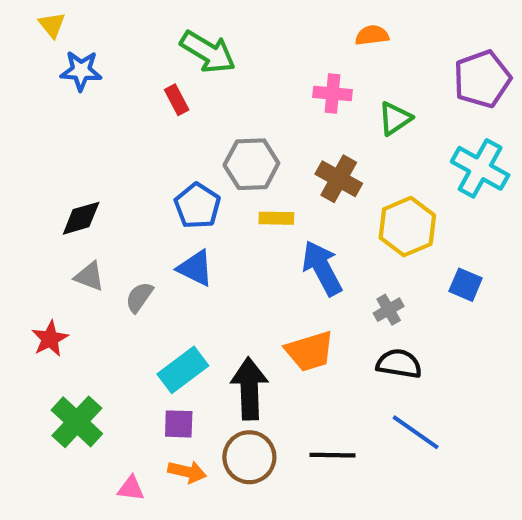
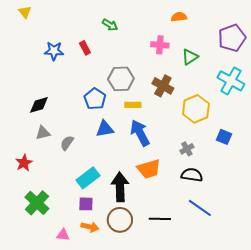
green arrow: (208, 52) -> (110, 25), moved, size x0.6
blue star: (81, 71) -> (54, 51), moved
blue triangle: (195, 268) -> (105, 129), moved, turned -36
blue arrow: (322, 268) -> (140, 133), moved
gray triangle: (89, 276) -> (43, 133), turned -35

